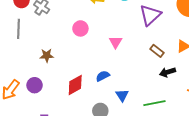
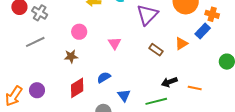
gray line: (18, 29) -> (35, 42), moved, turned 66
brown star: (47, 55) -> (71, 56), moved
black arrow: (167, 72) -> (169, 82), moved

